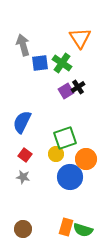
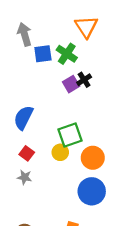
blue circle: (70, 177) -> (92, 191), moved

